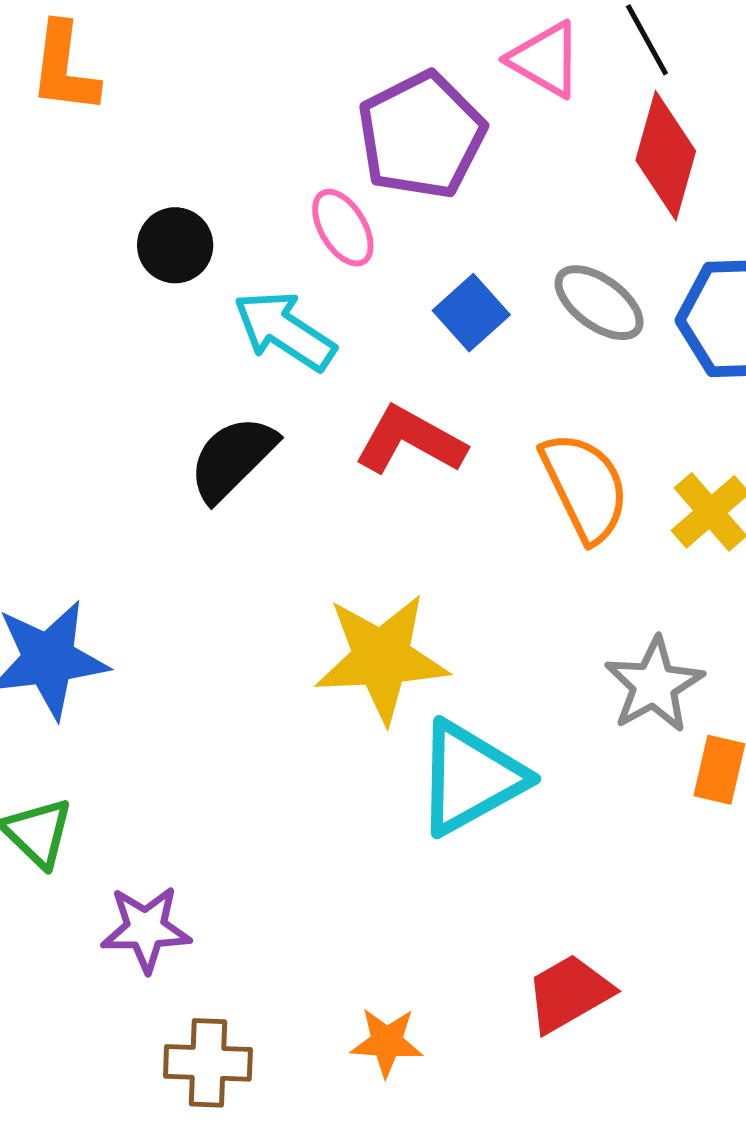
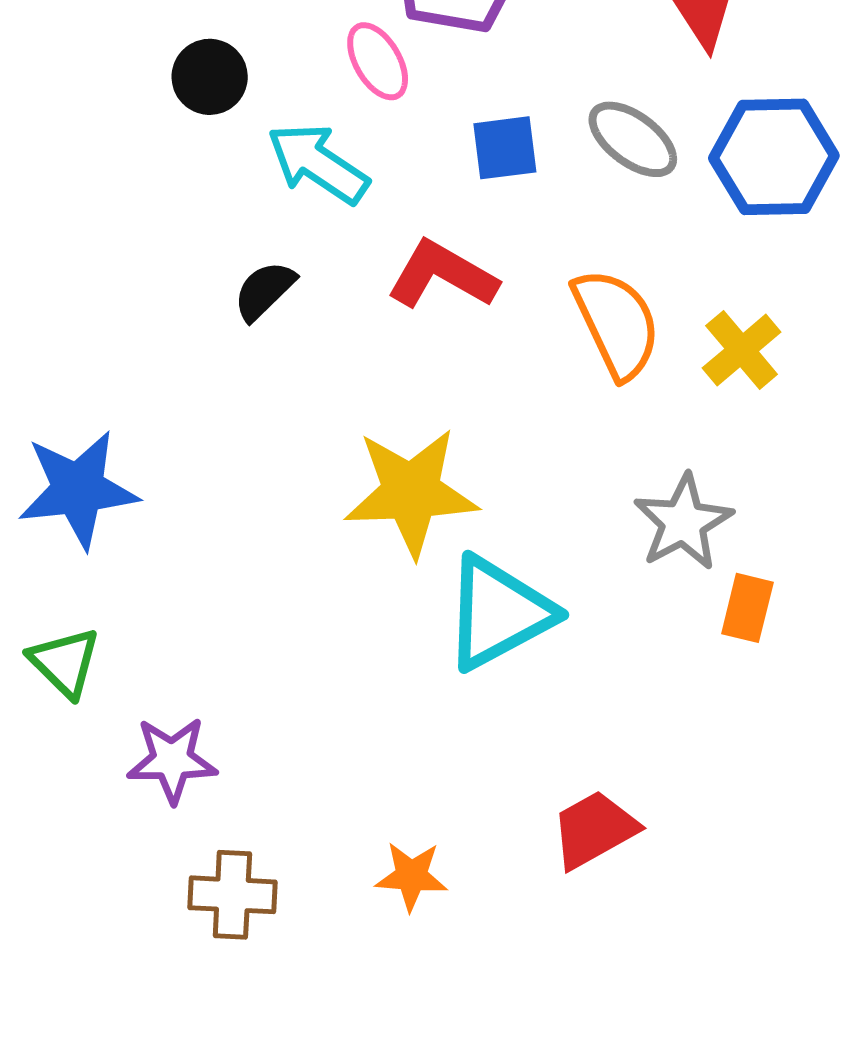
blue square: (471, 313) -> (505, 148), turned 34
black semicircle: (232, 458) -> (264, 291), size x0.7

